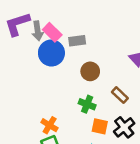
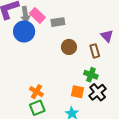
blue circle: (51, 53) -> (24, 31), moved
brown rectangle: (120, 95) -> (95, 51), moved, turned 32
green cross: (87, 104) -> (91, 75), moved

